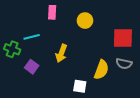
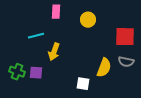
green cross: (12, 49) -> (17, 72), moved
yellow arrow: (61, 53) -> (54, 52), moved
purple square: (32, 67) -> (36, 73), moved, turned -32

